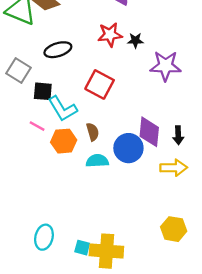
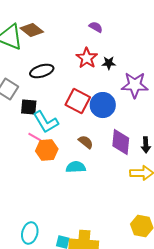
red star: (110, 35) -> (87, 58), turned -30
pink line: (37, 126) -> (35, 137), moved
brown semicircle: (93, 132) -> (86, 142), moved, turned -35
blue circle: (128, 148) -> (103, 105), moved

